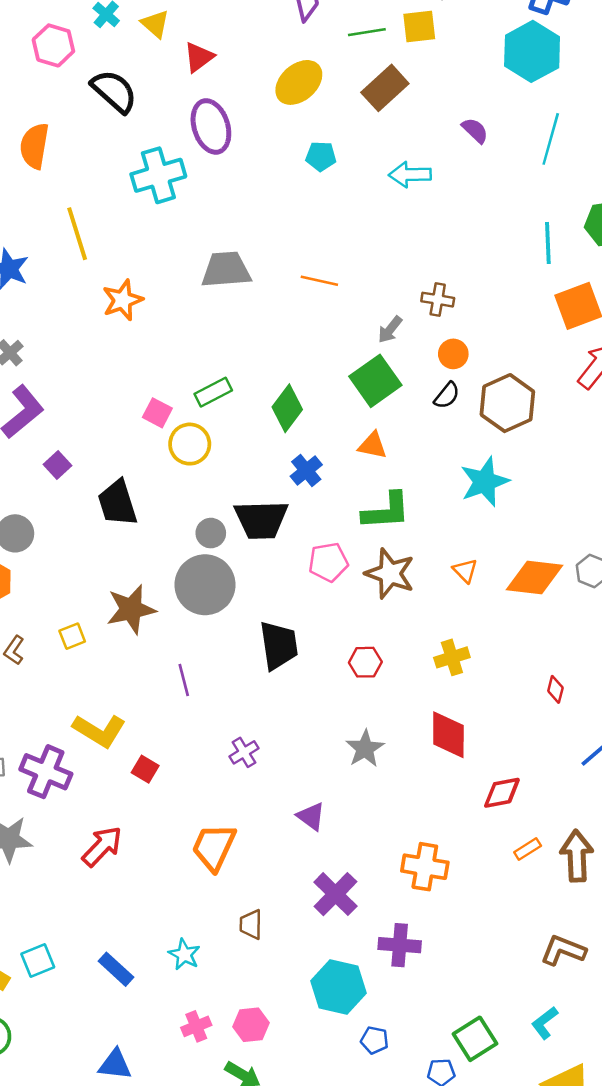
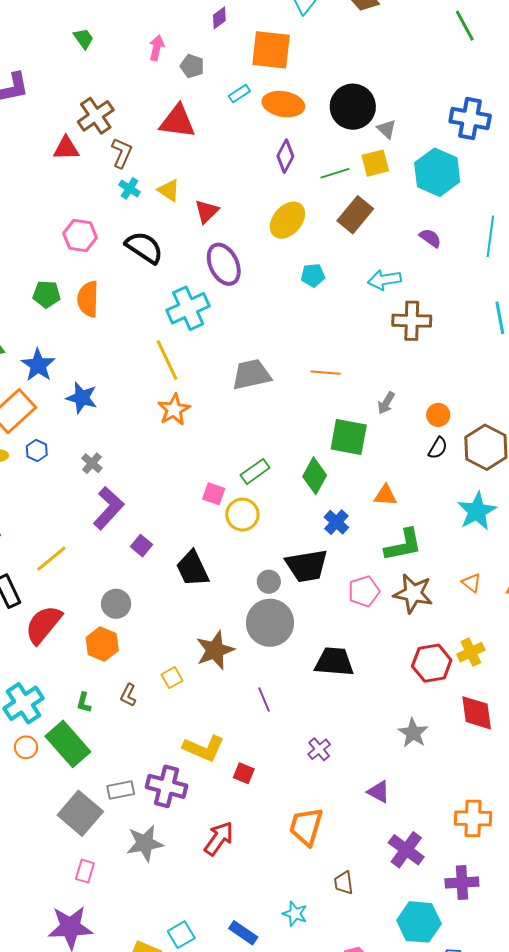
pink hexagon: (53, 45) -> (80, 235), moved
cyan hexagon: (532, 51) -> (437, 172), moved
yellow line: (77, 234) -> (167, 360), moved
brown cross: (438, 300) -> (412, 321), moved, size x1.5
green square: (375, 381) -> (349, 437), moved, turned -36
black trapezoid: (279, 645) -> (334, 662), turned -69
red hexagon: (365, 662) -> (432, 663), moved, size x1.5

